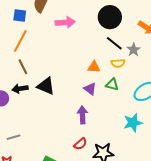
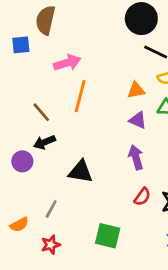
pink arrow: (65, 22) -> (67, 63), moved
orange line: (20, 41) -> (80, 96), moved
black triangle: (46, 86) -> (81, 172), moved
gray line: (14, 137) -> (51, 209), turned -32

